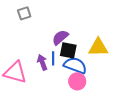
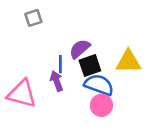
black square: (68, 50) -> (90, 66), turned -30
blue line: (53, 58) -> (60, 64), moved

